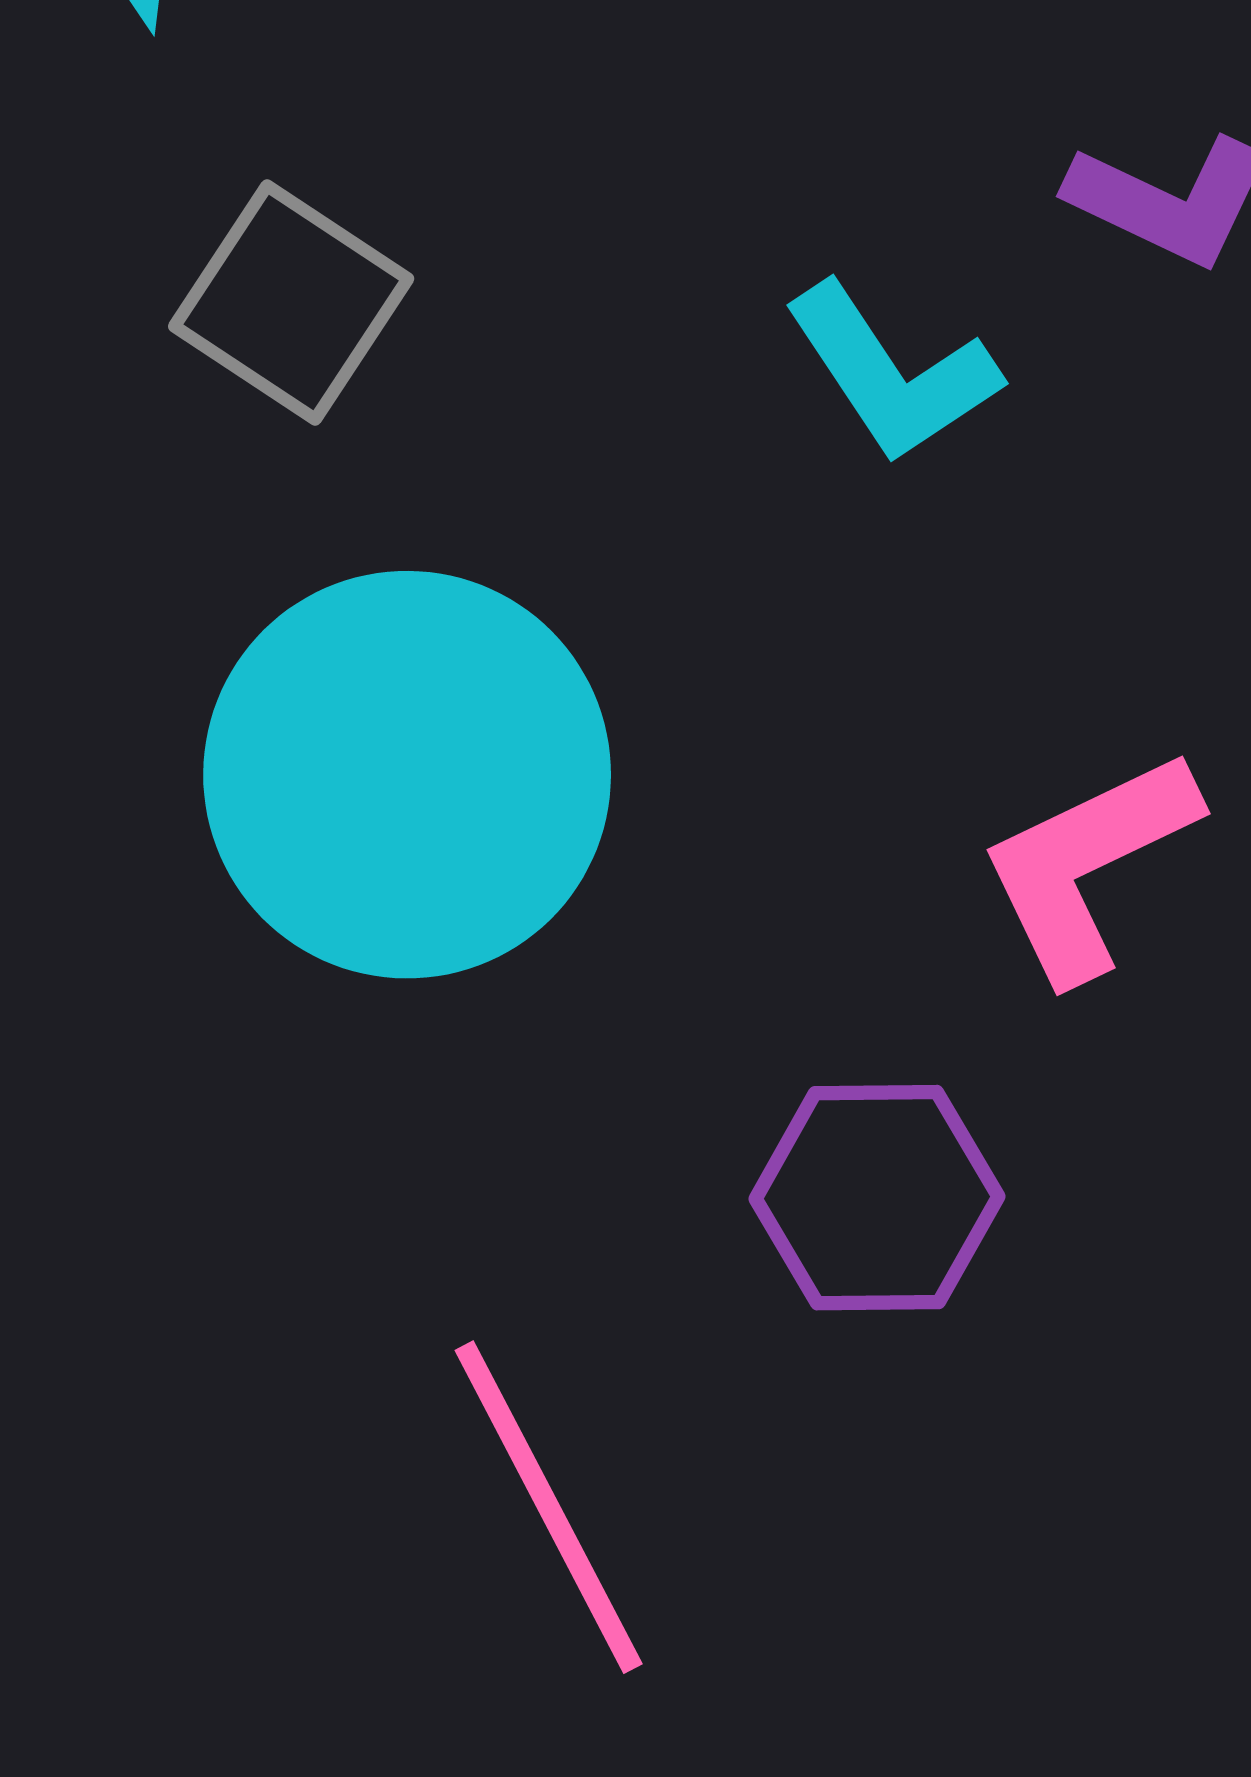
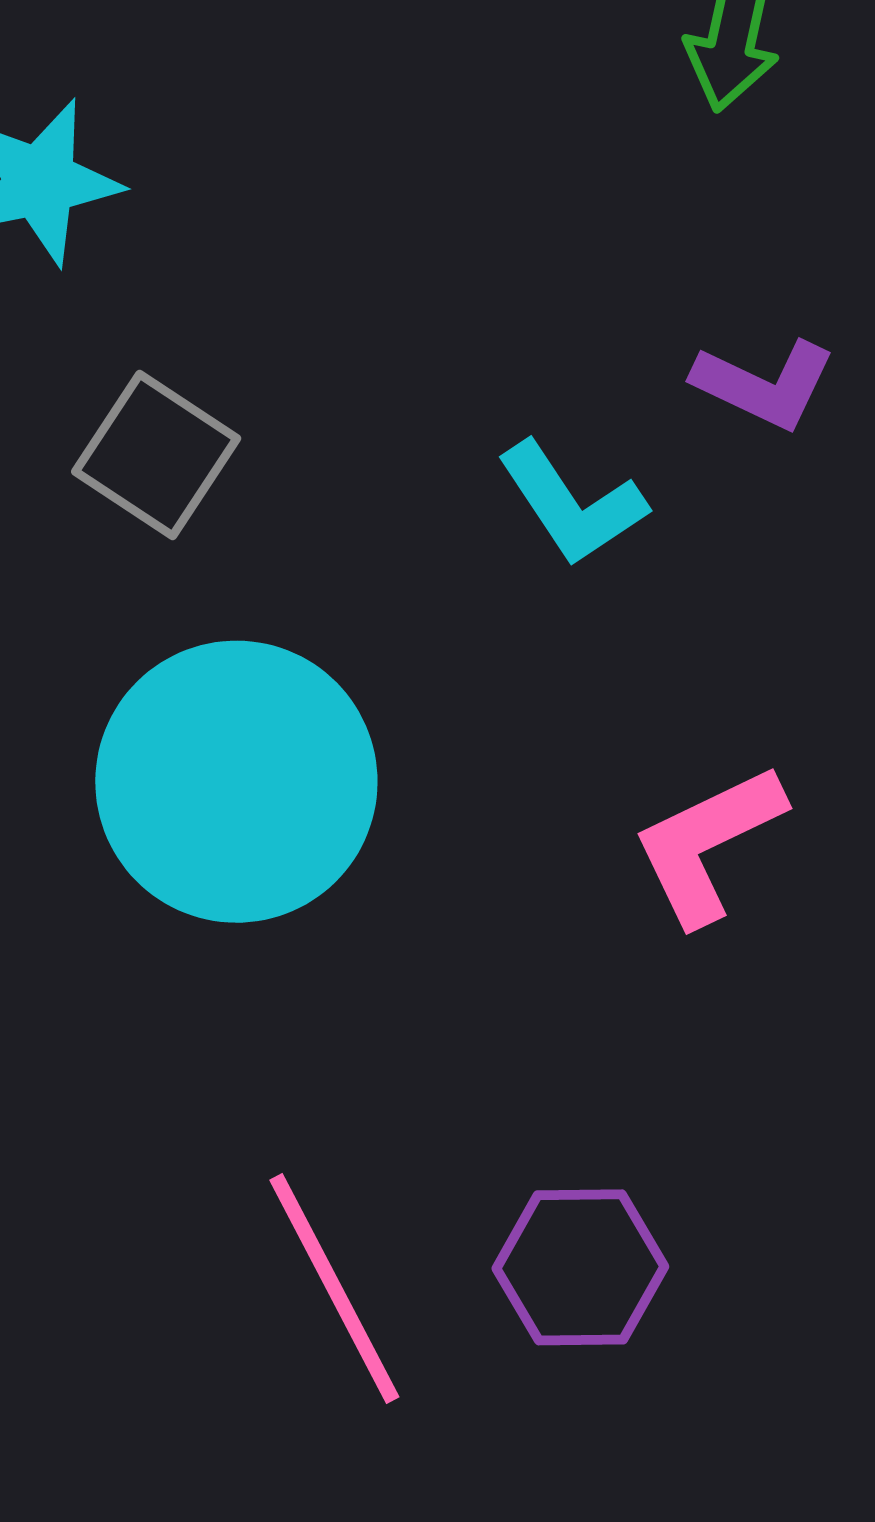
purple hexagon: (877, 1198) -> (580, 1267), moved

